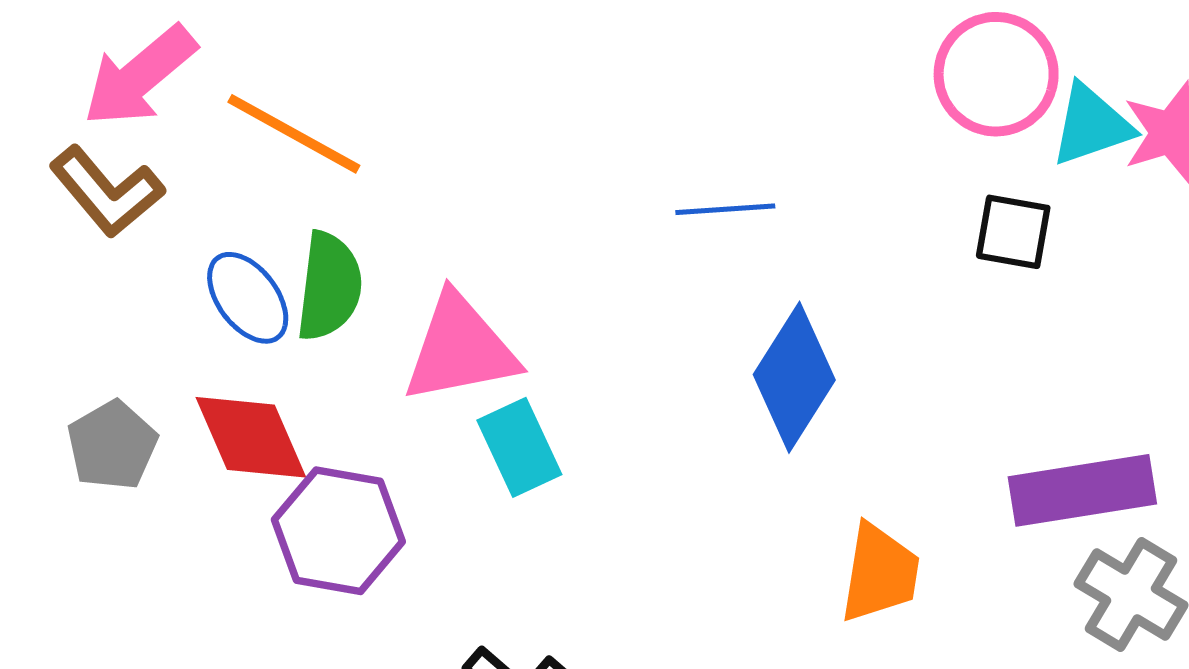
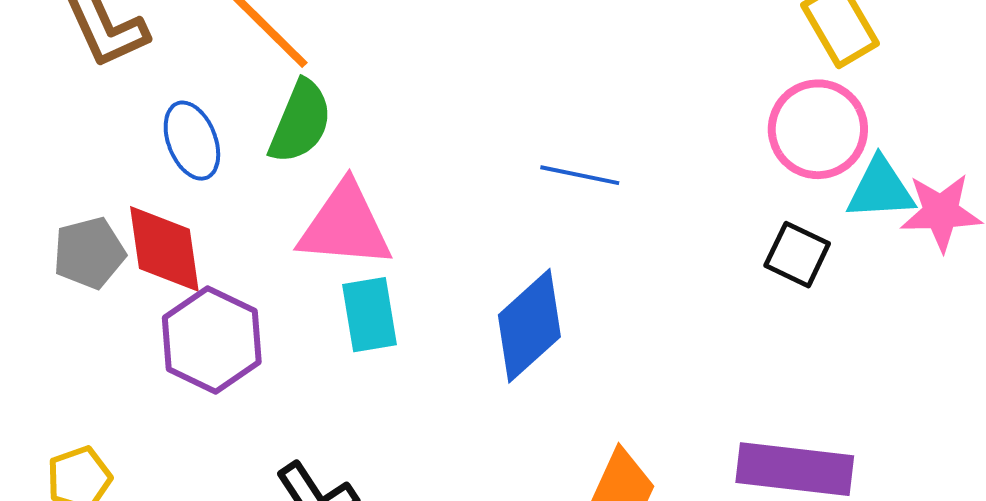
green semicircle: (329, 286) -> (300, 122), moved
blue diamond: (794, 377) -> (529, 326), moved
gray pentagon: (112, 445) -> (89, 253), moved

